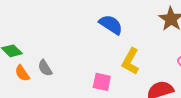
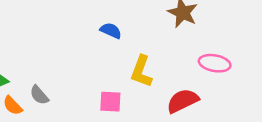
blue semicircle: (111, 25) -> (111, 31), size x0.7

